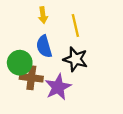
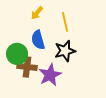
yellow arrow: (43, 15) -> (37, 13), turned 48
black star: (75, 59) -> (65, 51), turned -30

